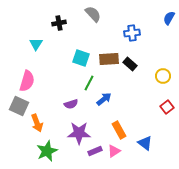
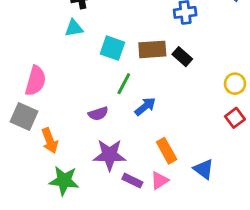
cyan triangle: (36, 44) -> (74, 28), moved, turned 48
yellow circle: (163, 76) -> (235, 84), moved
green star: (47, 151) -> (64, 181), turned 30
purple rectangle: (95, 151) -> (132, 181), turned 48

